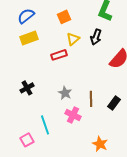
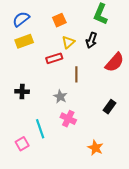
black cross: (27, 88) -> (22, 91), turned 32
brown line: (91, 99) -> (76, 74), moved

